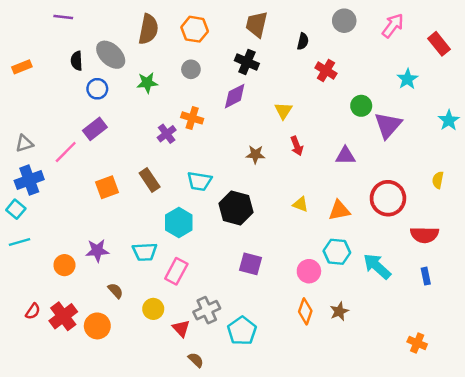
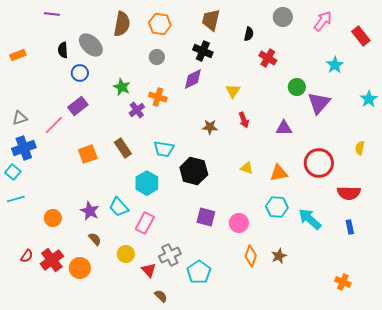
green star: (147, 83) -> (122, 87), moved, turned 30
purple star: (97, 251) -> (90, 211), moved, turned 30
cyan trapezoid: (145, 252) -> (119, 207), turned 50
pink circle: (309, 271) -> (239, 223), moved

